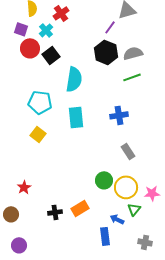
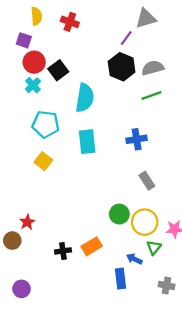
red cross: (61, 13) -> (70, 22), turned -35
cyan cross: (46, 30) -> (33, 85), moved
brown circle: (11, 214) -> (12, 241), moved

